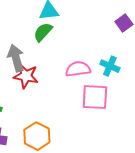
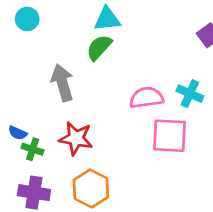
red star: (26, 76) -> (76, 138), moved

